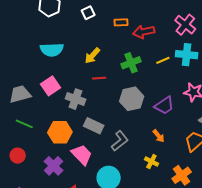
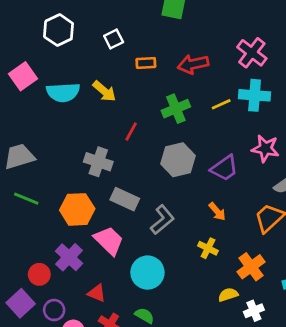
orange rectangle: (121, 22) -> (146, 63), moved
yellow arrow: (92, 56) -> (104, 91), moved, turned -90
red line: (99, 78) -> (131, 131), turned -56
pink square: (50, 86) -> (23, 76), moved
red circle: (18, 156) -> (39, 274), moved

